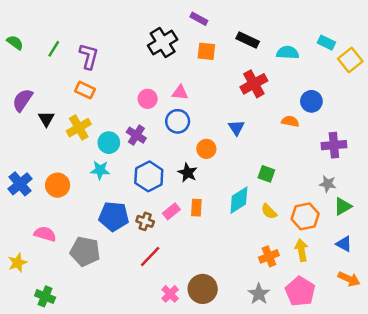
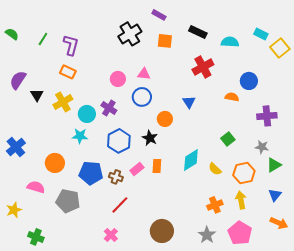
green square: (266, 174) -> (228, 139), moved, turned 32
orange circle: (58, 185) -> (55, 163), moved
blue triangle: (344, 244) -> (275, 195), turned 40
pink cross: (170, 294) -> (111, 235), moved

